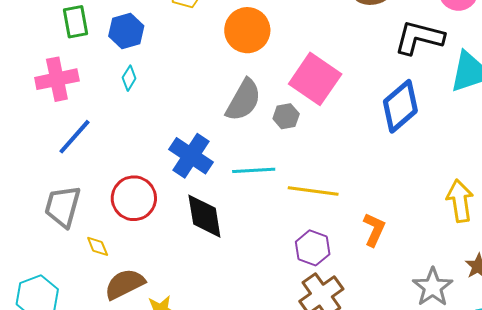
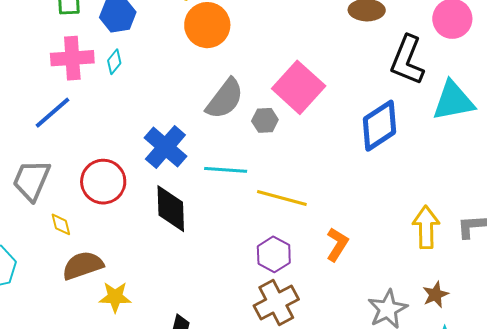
orange circle: (247, 30) -> (207, 25), moved
black L-shape: (419, 38) -> (407, 60), turned -90
pink cross: (57, 79) -> (72, 58), moved

